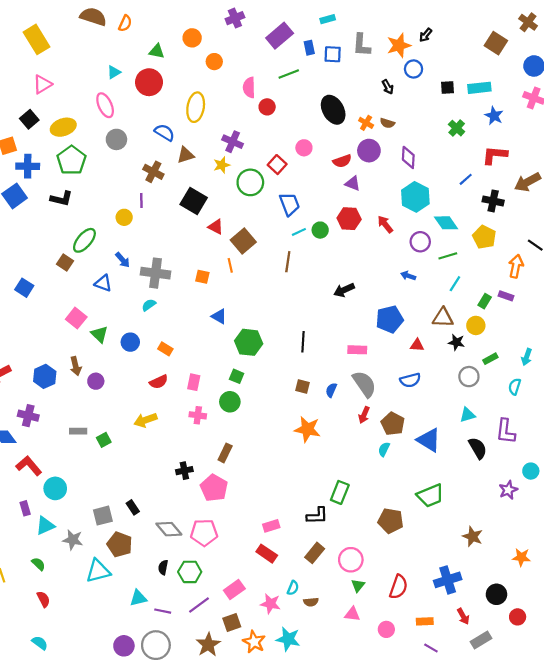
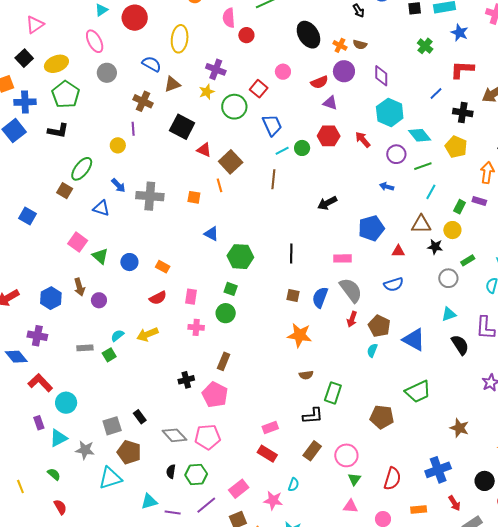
cyan semicircle: (149, 305) -> (117, 336), moved
blue semicircle: (331, 390) -> (320, 297), size x1.5
brown semicircle: (311, 602) -> (306, 375), moved

